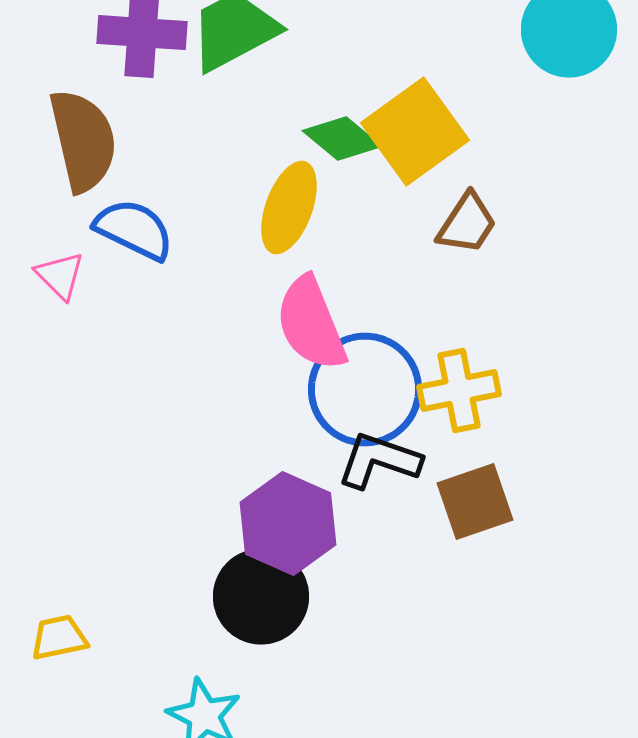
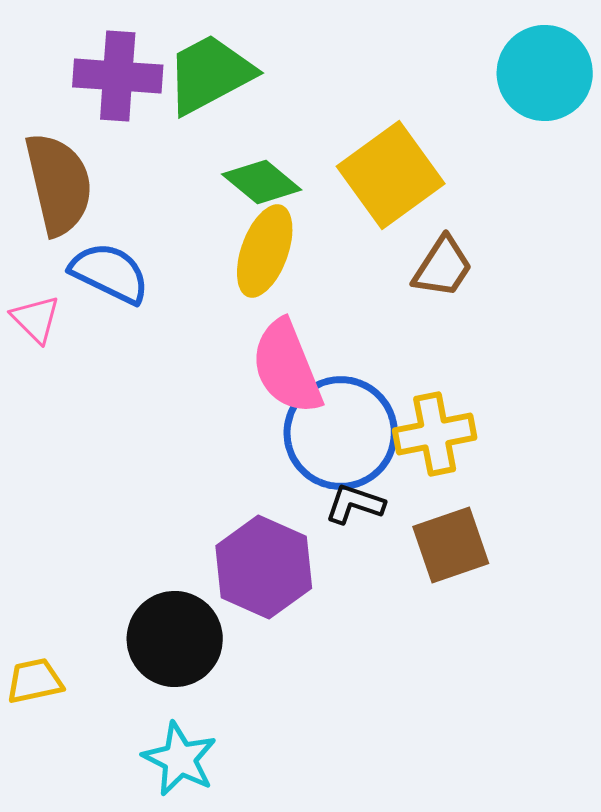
green diamond: (342, 139) -> (262, 182), moved
black L-shape: (379, 461) -> (355, 504), size x0.7
black circle: (261, 597) -> (175, 639), moved

